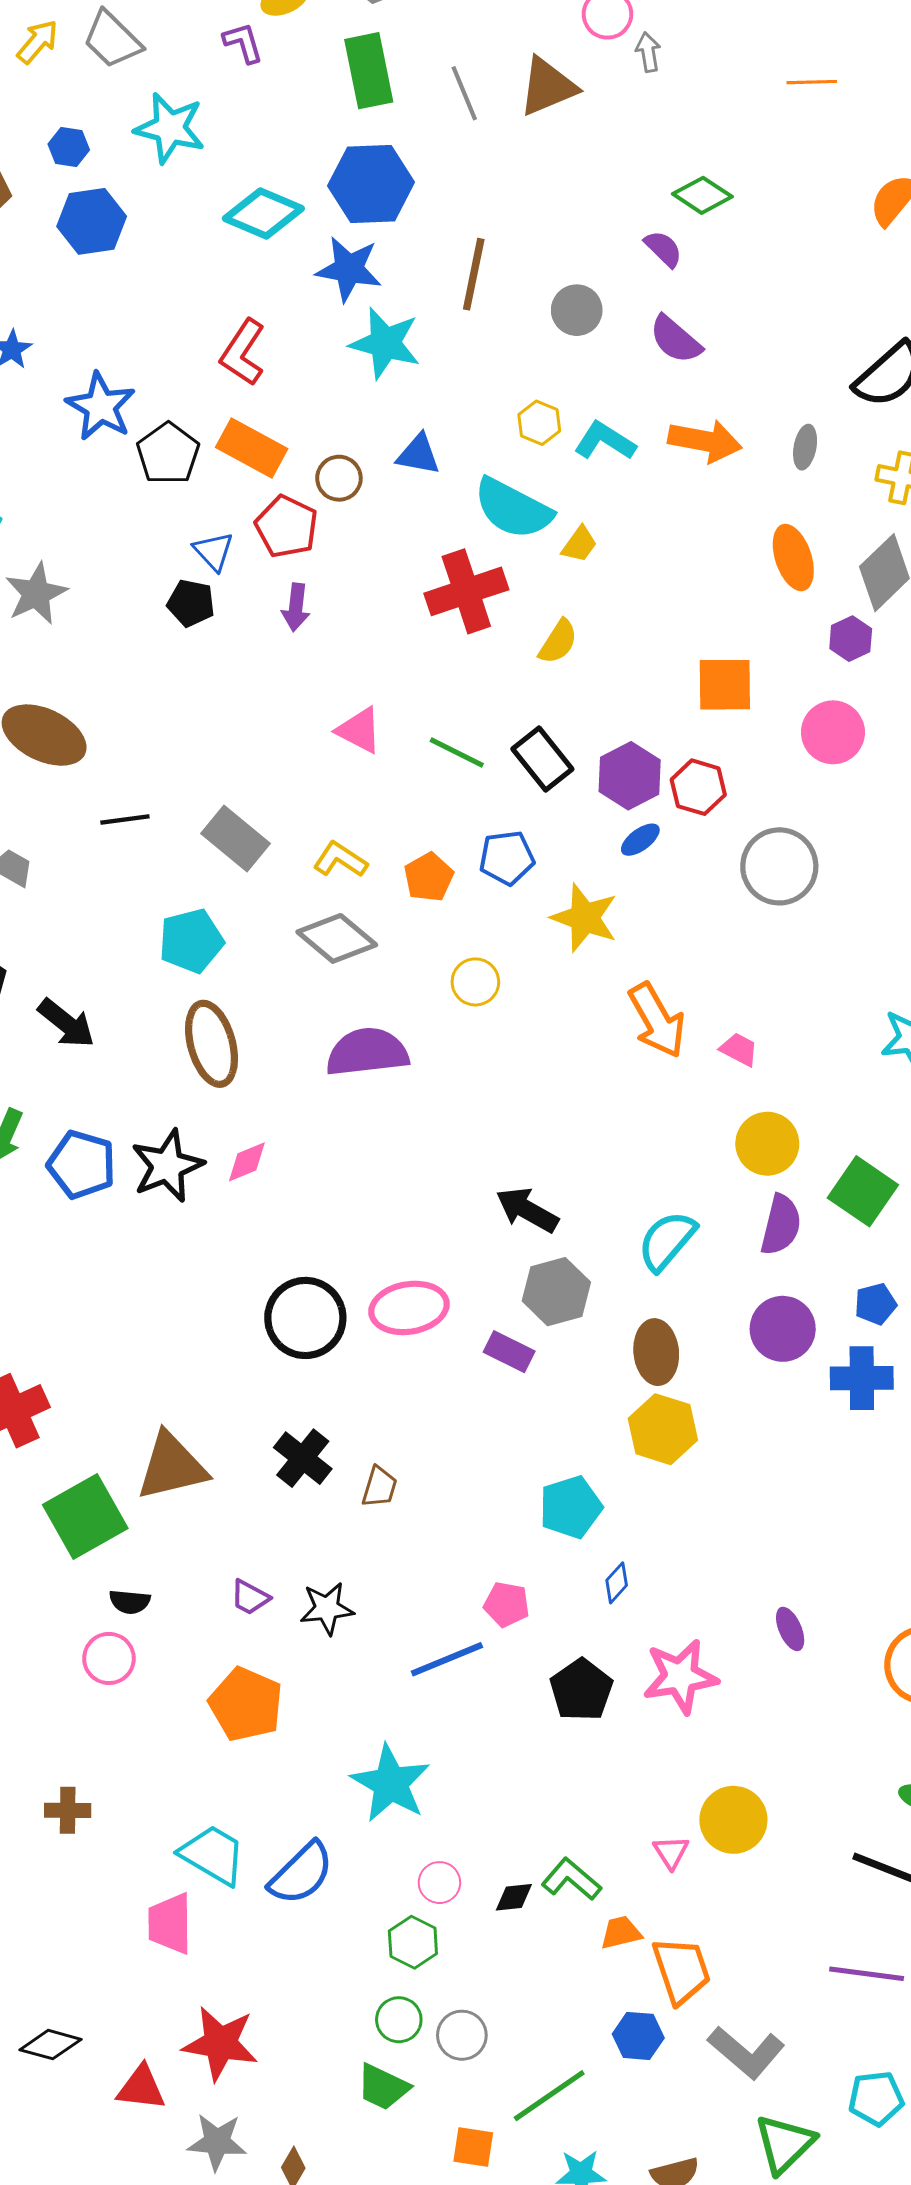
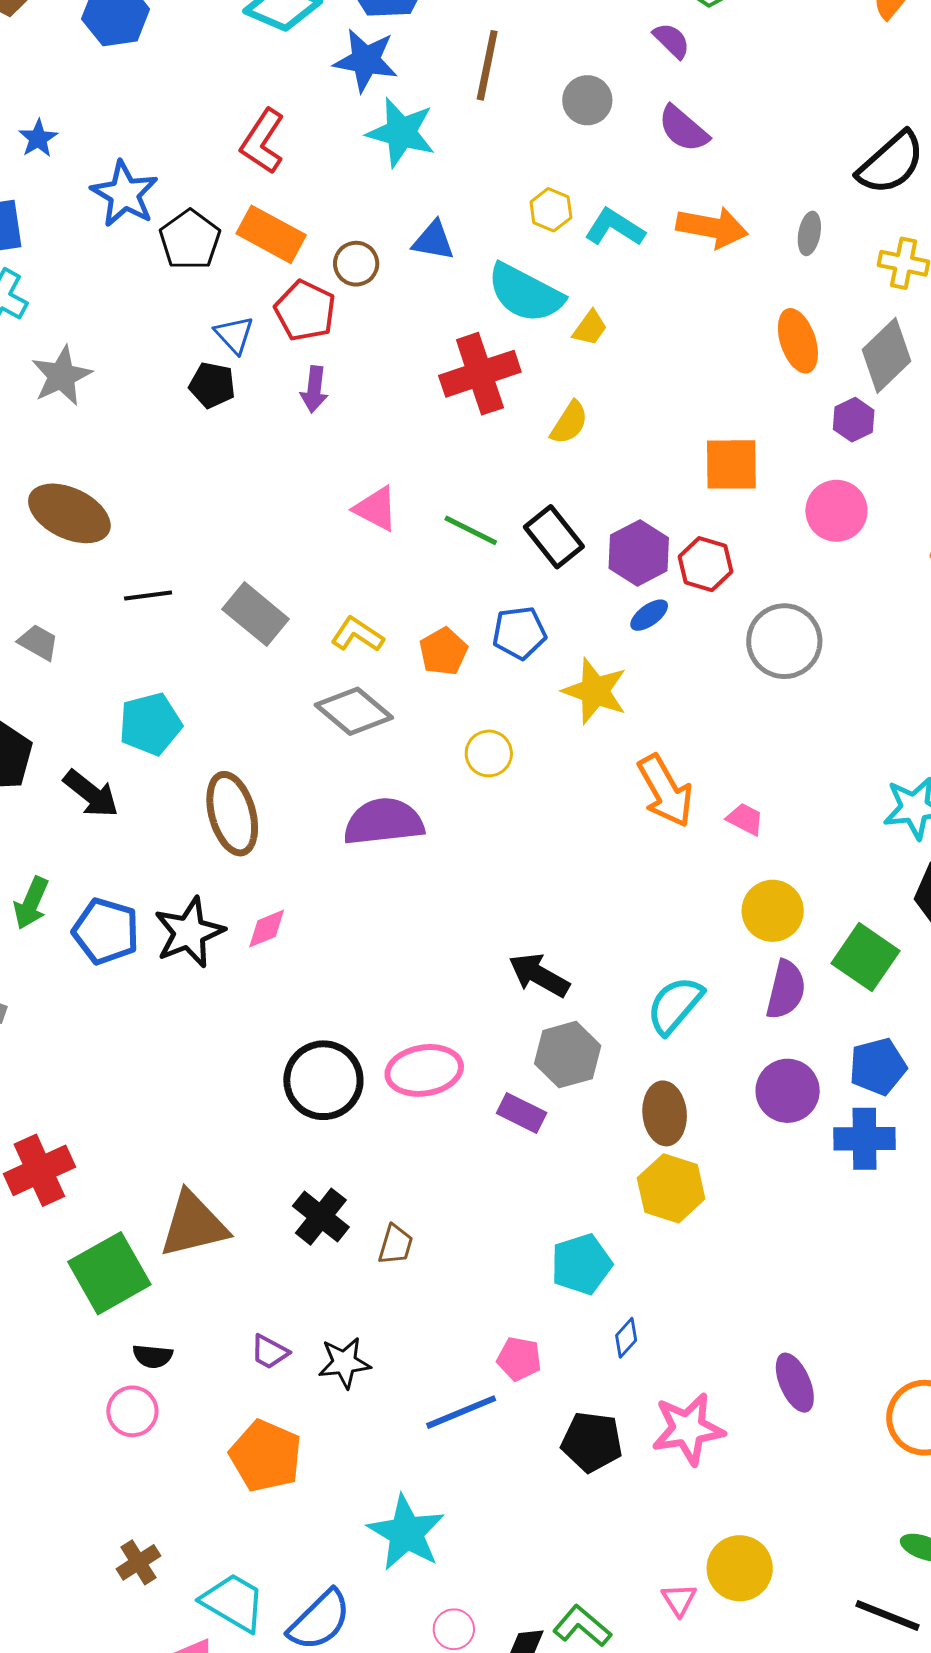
cyan pentagon: (191, 941) -> (150, 724), moved
blue pentagon: (875, 1304) -> (878, 1067), size x1.4
purple ellipse: (790, 1629) -> (795, 1383), size x1.4
black pentagon: (581, 1690) -> (592, 1442), turned -30
brown cross: (68, 1810) -> (138, 1562), moved, turned -33

